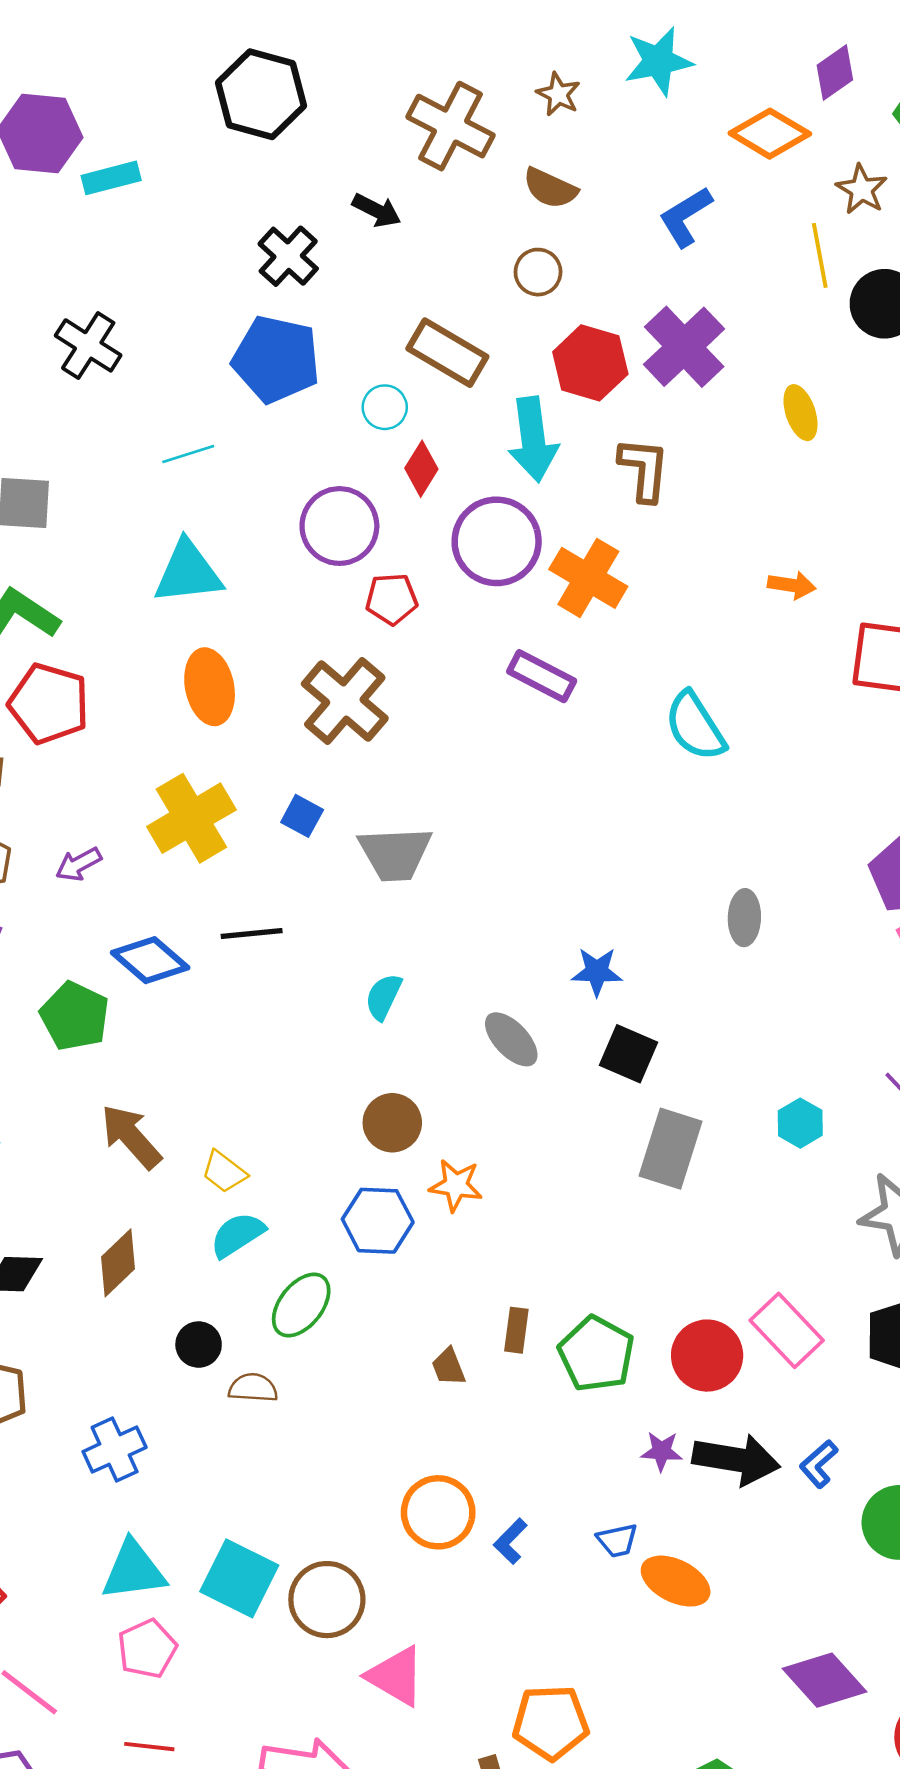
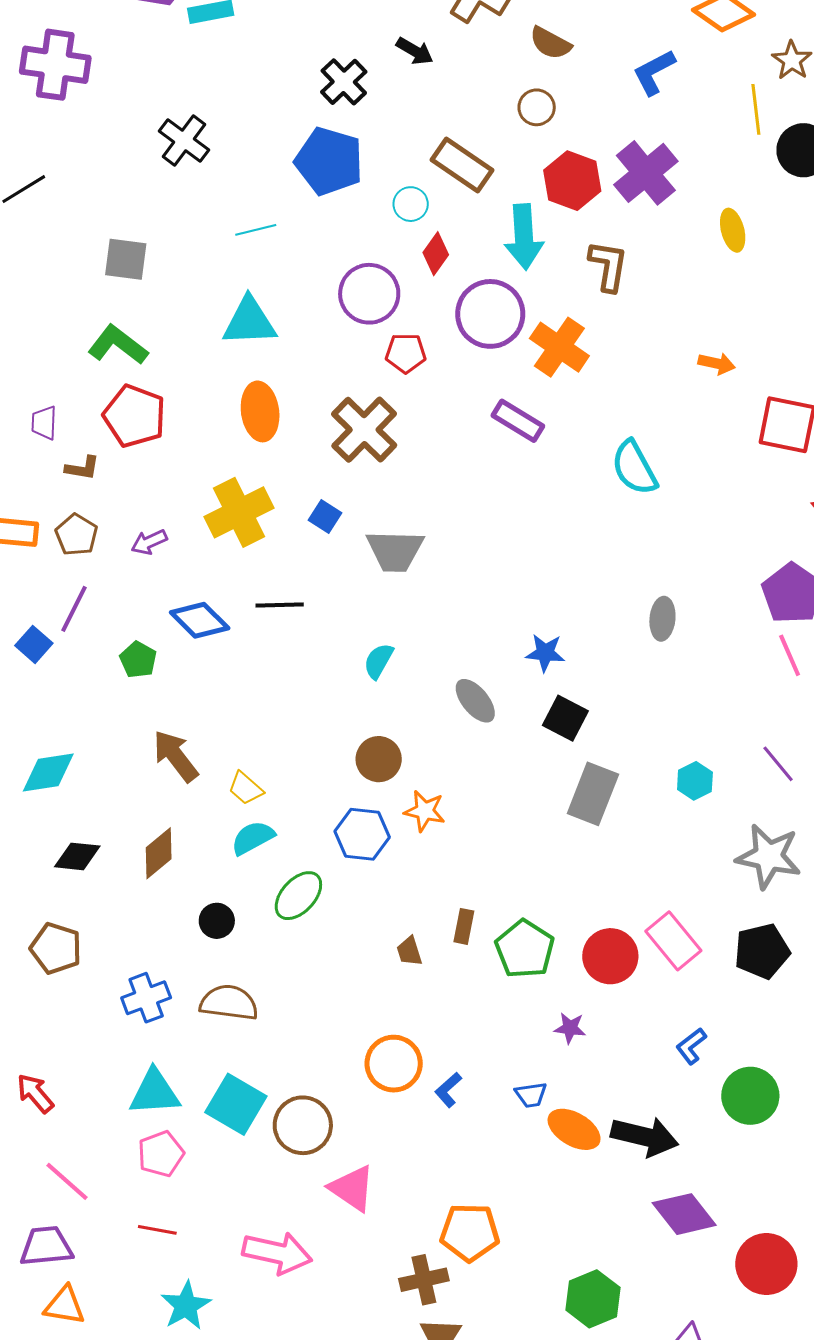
green pentagon: (75, 1016) -> (138, 660), size x0.7
brown semicircle: (253, 1388) -> (229, 1003), moved, size x1.5
black arrow: (736, 1460) -> (645, 1137), moved

